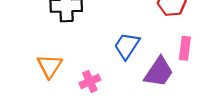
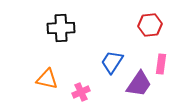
orange triangle: (50, 66) -> (47, 79), turned -50

